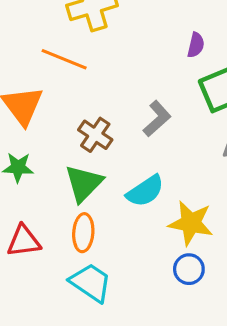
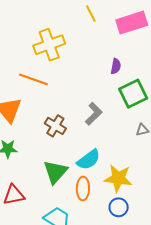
green triangle: (84, 183) -> (55, 172), moved
orange ellipse: (83, 233) -> (83, 189), moved

